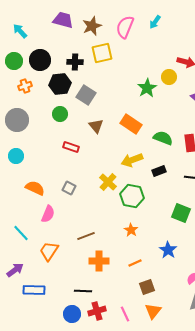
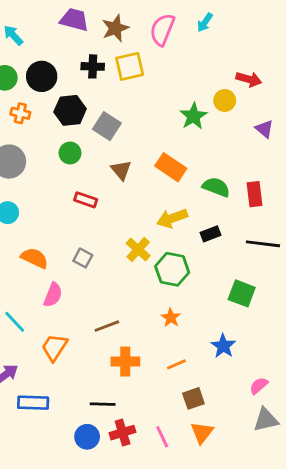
black cross: (75, 62) -> (93, 66), moved
orange cross: (25, 86) -> (20, 113), turned 32

